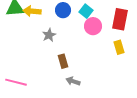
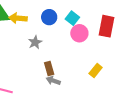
yellow rectangle: (119, 47) -> (96, 71), moved, turned 56
gray arrow: (73, 81) -> (53, 81), moved

